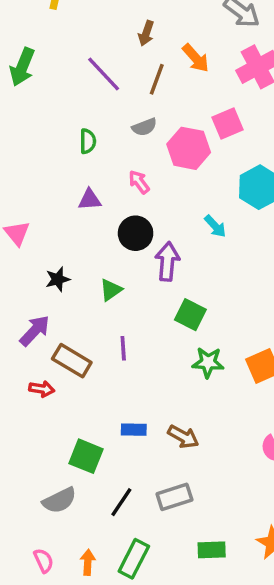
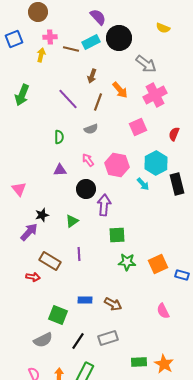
pink hexagon: (189, 148) -> (117, 165), moved
cyan arrow: (215, 226) -> (143, 184), moved
green square: (190, 315) -> (117, 235), turned -30
purple arrow: (35, 331) -> (29, 232), moved
green rectangle: (212, 550) -> (139, 362), moved

